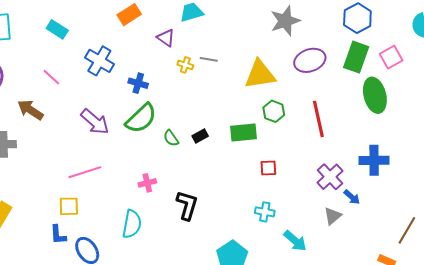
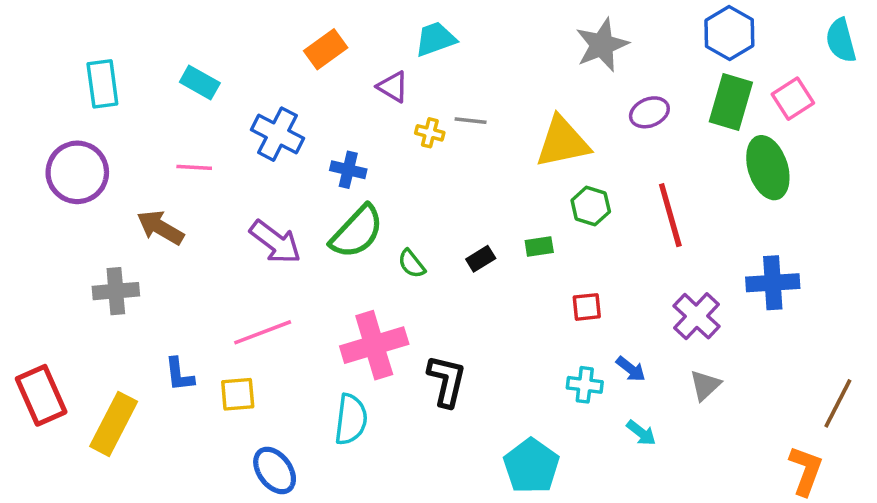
purple ellipse: (310, 60) -> (649, 112), size x0.7
pink line: (51, 77) -> (194, 167), turned -36
green rectangle: (243, 133) -> (539, 247), size x0.6
black rectangle: (200, 136) -> (481, 259), moved
pink cross: (147, 183) -> (374, 345), size x2.0
blue arrow: (352, 197) -> (631, 369), moved
blue L-shape: (58, 235) -> (179, 375), moved
cyan arrow: (295, 241) -> (641, 433), size x0.7

